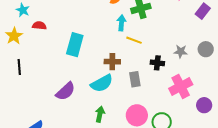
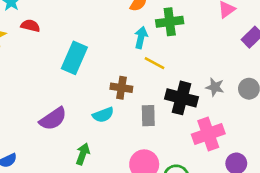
black cross: (157, 63) -> (181, 98), size x1.6
cyan semicircle: (102, 83) -> (103, 115), size x0.7
green arrow: (100, 114) -> (83, 154), moved

